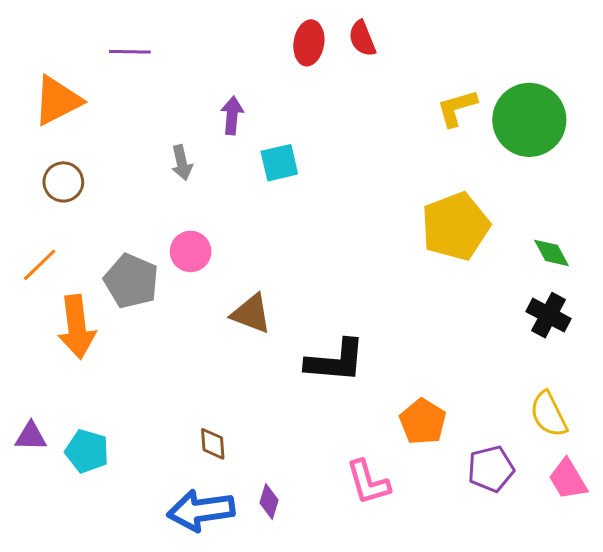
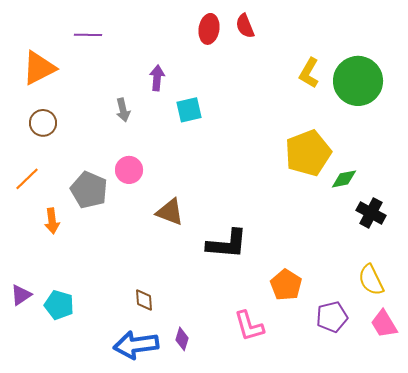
yellow L-shape: (457, 108) -> (309, 73), turned -44
green diamond: (552, 253) -> (344, 179), moved, turned -72
orange arrow: (77, 327) -> (52, 221), size x0.6
purple triangle: (31, 436) -> (21, 295), turned -35

